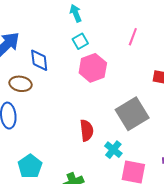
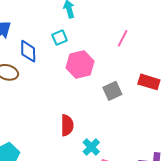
cyan square: (80, 41) -> (60, 38), moved
gray square: (132, 114) -> (112, 91), moved, size x0.6

